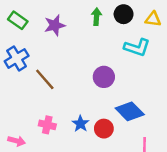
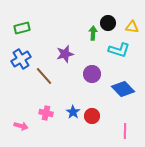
green arrow: (96, 17) -> (93, 33), moved
green rectangle: (18, 20) -> (22, 28), turned -49
purple star: (55, 25) -> (65, 54), moved
blue diamond: (130, 111) -> (123, 89), moved

